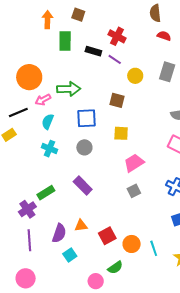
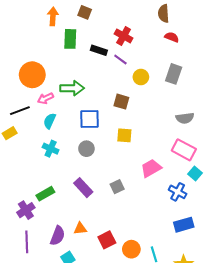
pink trapezoid: (134, 163) -> (151, 168), moved
gray square: (134, 191) -> (117, 187), moved

